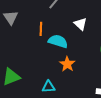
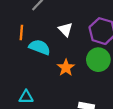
orange star: (67, 64) -> (66, 68), moved

